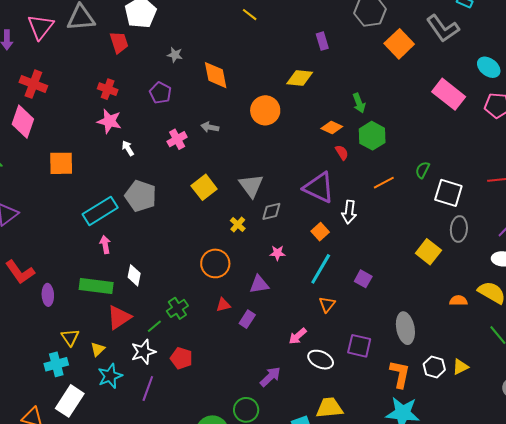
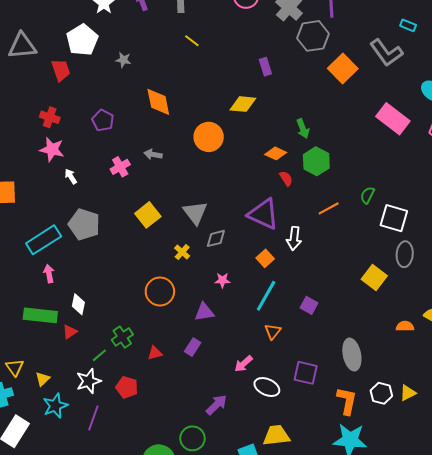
gray star: (175, 55) -> (123, 60), moved
red triangle: (223, 305) -> (155, 353), moved
red triangle: (119, 317) -> (70, 332), moved, size x0.6

